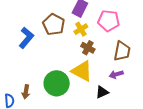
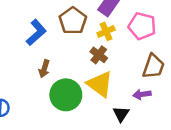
brown cross: (88, 48) -> (99, 55), moved
brown arrow: (26, 92) -> (44, 69), moved
black triangle: (102, 92) -> (121, 114), turned -40

